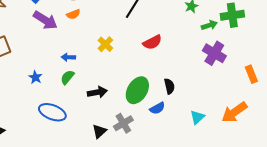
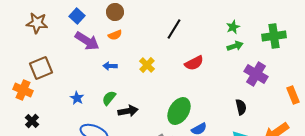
green arrow: (209, 25) -> (235, 46), moved
blue arrow: (68, 57) -> (110, 66), moved
black semicircle: (169, 86) -> (241, 107), moved
black arrow: (97, 92) -> (128, 111), moved

